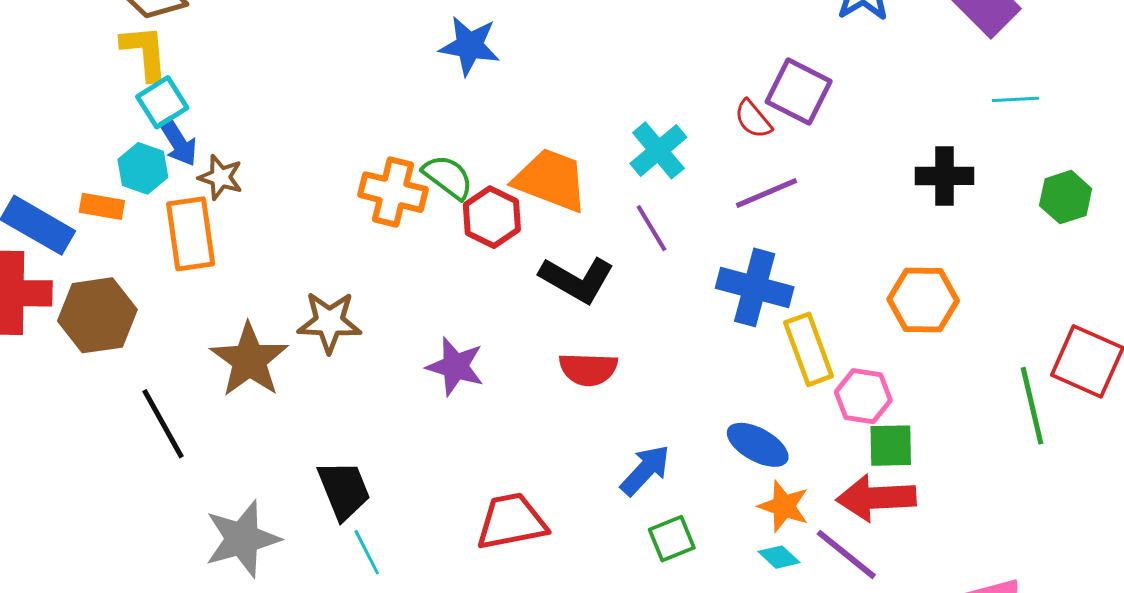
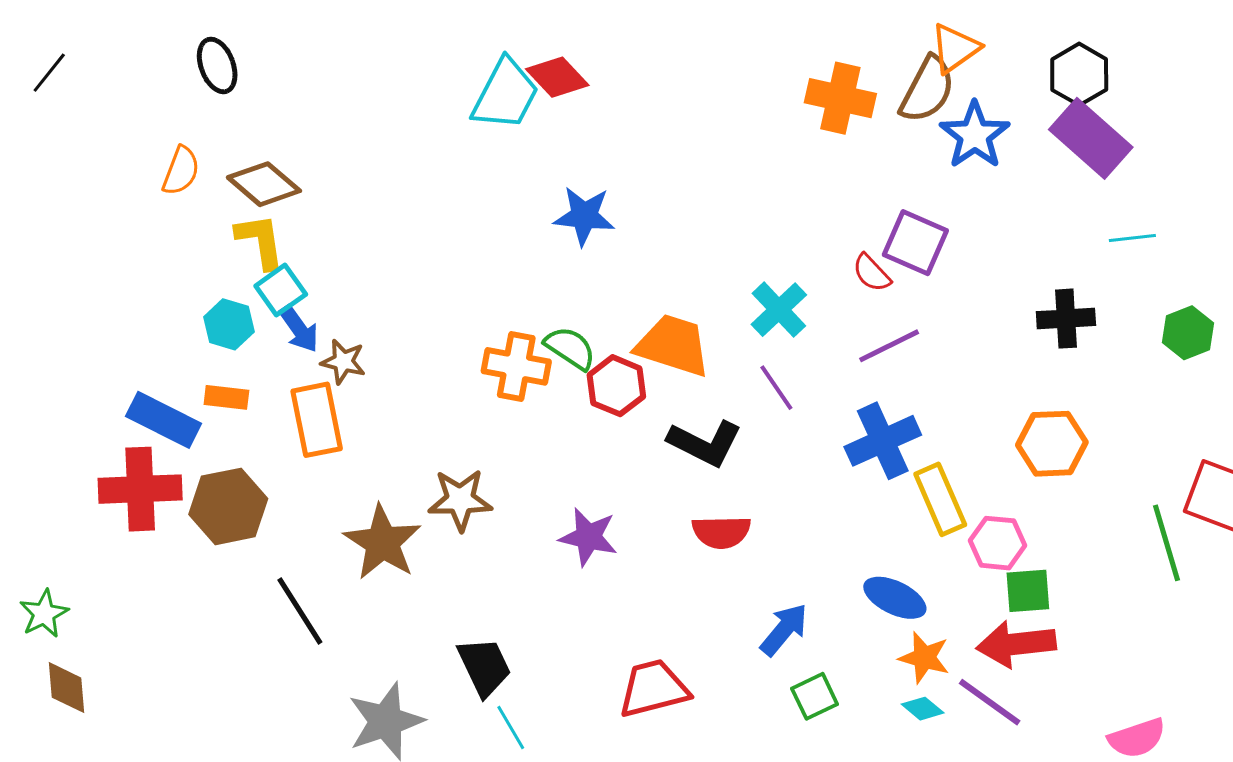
cyan hexagon: (143, 168) -> (229, 324), moved
blue cross: (755, 287) -> (883, 441), turned -36

